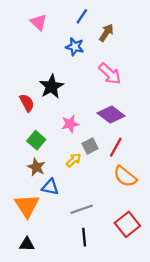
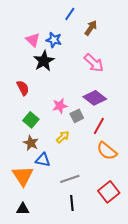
pink triangle: (39, 22) -> (33, 40), moved
blue star: (75, 47) -> (54, 40), moved
black star: (51, 86) -> (44, 61), moved
gray square: (90, 146) -> (77, 116), moved

